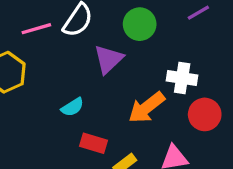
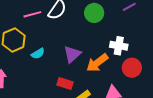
purple triangle: (109, 59) -> (72, 54), moved
cyan semicircle: (72, 107) -> (38, 54), moved

